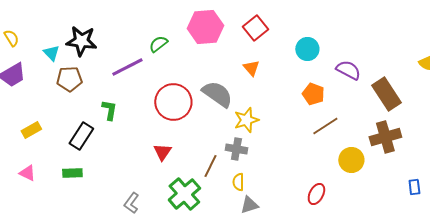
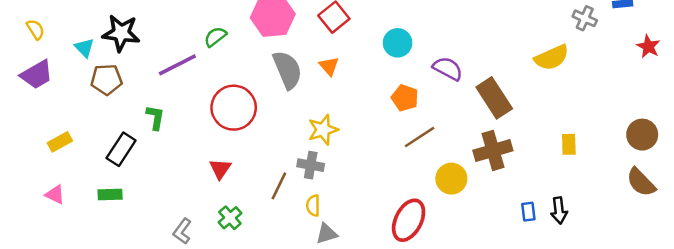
gray semicircle: (217, 94) -> (287, 70), moved, turned 32
green cross: (184, 194) -> (230, 218), moved, size x0.6
red ellipse: (316, 194) -> (409, 220), size x1.6

